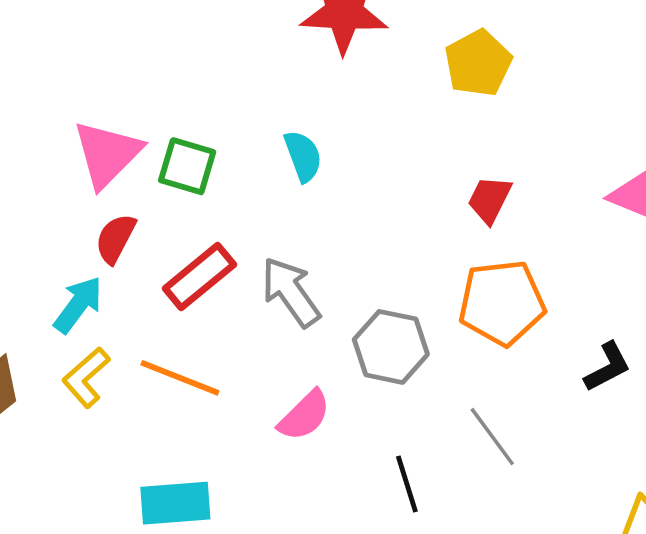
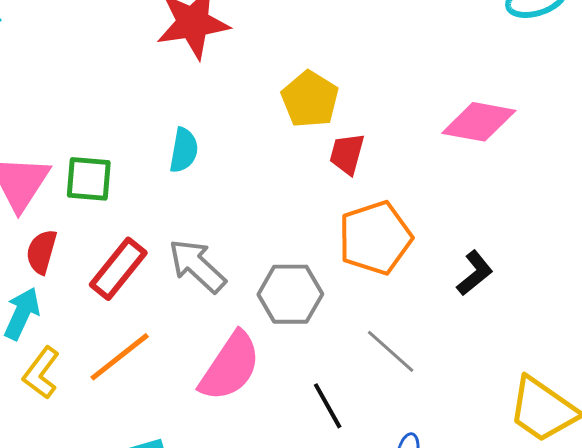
yellow pentagon: (478, 63) -> (310, 99), moved
cyan semicircle: (303, 156) -> (184, 150), turned 42
orange line: (180, 378) -> (120, 357), turned -48
pink semicircle: (304, 416) -> (230, 367), size x1.5

